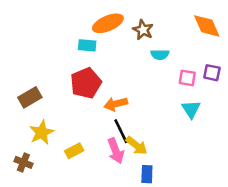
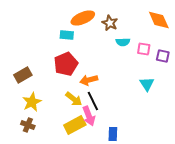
pink square: (187, 78) -> (144, 49), moved
yellow arrow: (137, 146) -> (74, 99), moved
yellow rectangle: (74, 151) -> (75, 125), moved, size x1.5
brown cross: (23, 162) -> (28, 125), moved

